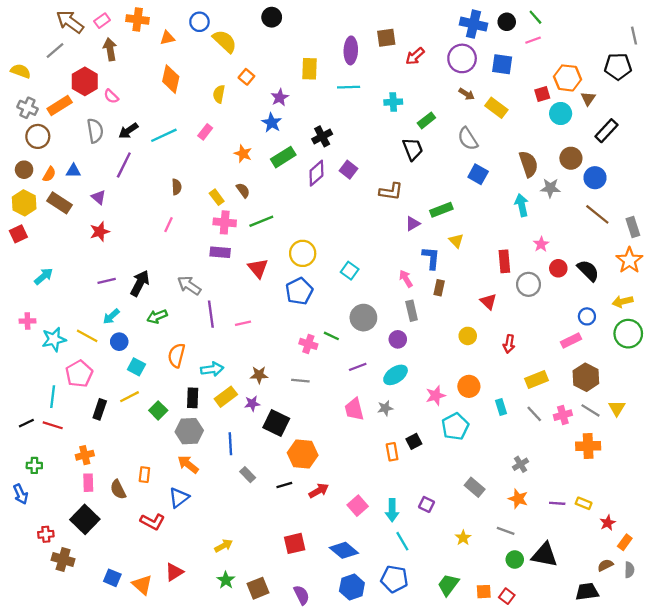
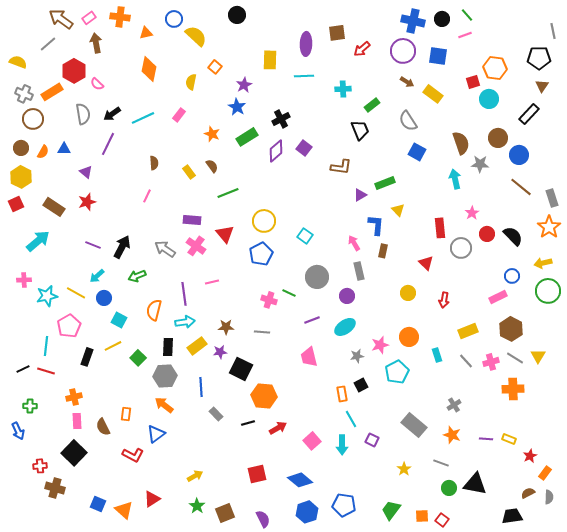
brown triangle: (588, 99) -> (542, 86), moved
brown rectangle: (60, 203) -> (54, 207), moved
pink cross: (225, 222) -> (196, 246), moved, turned 30
cyan arrow: (44, 276) -> (38, 241), size x1.4
purple line: (107, 281) -> (93, 245), turned 35
purple line: (211, 314) -> (184, 294), moved
gray star: (385, 408) -> (357, 356), moved
gray rectangle: (475, 487) -> (414, 425), size x1.4
cyan line: (402, 541) -> (351, 419), moved

